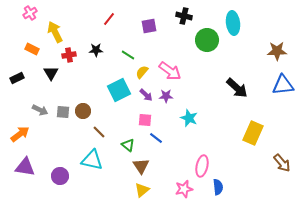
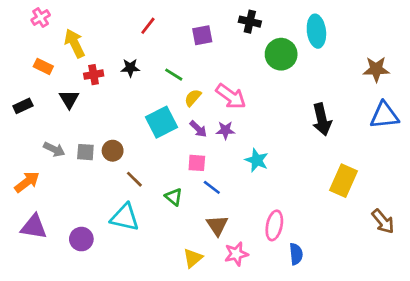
black arrow: (237, 88) -> (322, 119), turned 35
brown triangle: (141, 166) -> (217, 225), moved
pink star: (184, 189) -> (236, 254), moved

